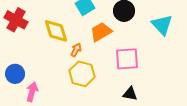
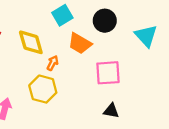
orange trapezoid: (101, 32) -> (80, 43), turned -120
yellow hexagon: (82, 74) -> (43, 89), moved

